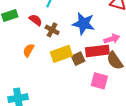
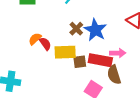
red semicircle: (36, 20) -> (45, 44), moved
brown cross: (52, 30) -> (76, 29), moved

